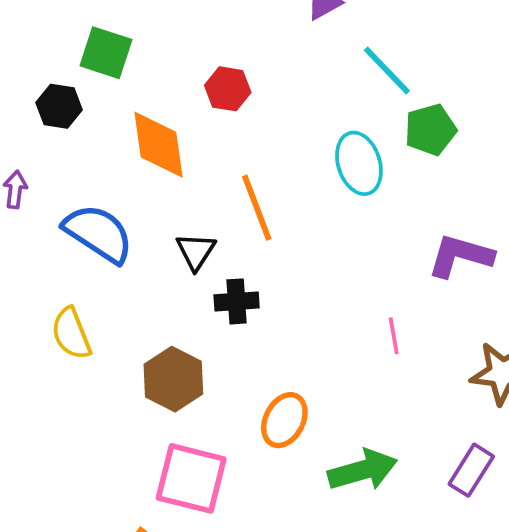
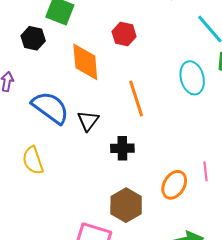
black triangle: (196, 251) -> (88, 121), moved
brown hexagon: (173, 379) -> (126, 205), moved
orange ellipse: (284, 420) -> (174, 185), moved

